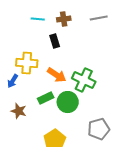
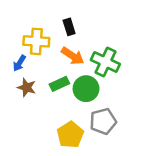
black rectangle: (55, 41) -> (69, 27), moved
brown star: (19, 111) -> (27, 87), moved
gray pentagon: (99, 129) -> (103, 121), moved

